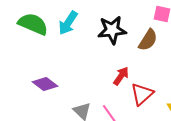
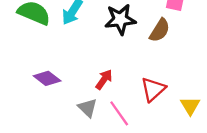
red arrow: (121, 76) -> (104, 79), moved

